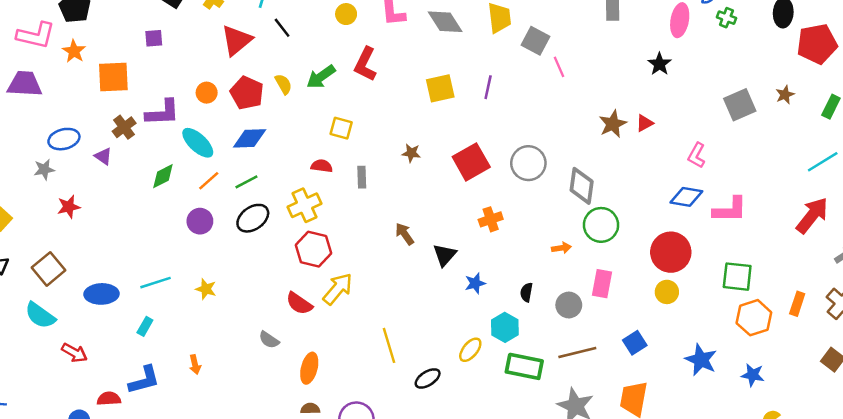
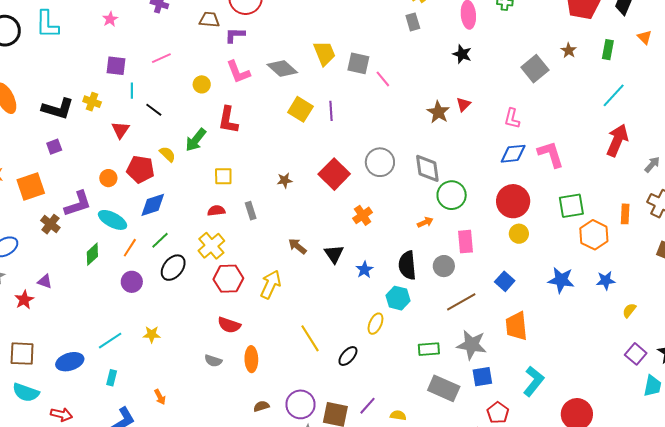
red triangle: (237, 40) -> (120, 130), size x0.7
yellow square: (440, 88) -> (300, 109), moved, turned -30
purple triangle: (103, 156) -> (45, 281), moved
pink L-shape: (730, 210) -> (551, 154), turned -92
brown square: (49, 269) -> (22, 354), turned -32
yellow arrow: (338, 289) -> (271, 285), moved
black semicircle: (526, 292) -> (407, 265), size x1.8
green rectangle: (524, 366) -> (429, 349), moved, size x0.7
orange ellipse: (309, 368) -> (251, 359), moved

